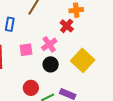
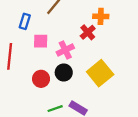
pink square: (26, 50) -> (41, 41), moved
red circle: (31, 88) -> (41, 79), moved

